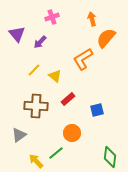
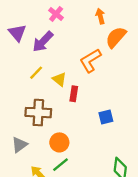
pink cross: (52, 17) -> (56, 14), turned -32
purple arrow: (40, 42) -> (43, 42), size x1.5
red rectangle: (68, 99) -> (74, 94), moved, turned -40
orange circle: (72, 133) -> (59, 142), moved

